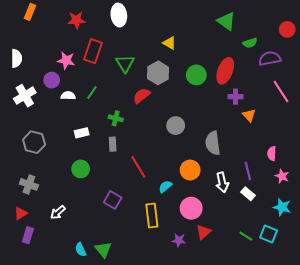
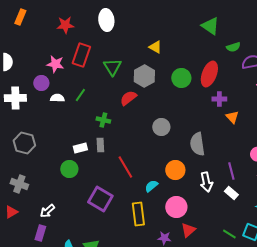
white cross: (25, 96) -> (15, 98), turned 30
white rectangle: (82, 133) -> (80, 148), moved
purple square: (113, 200) -> (100, 199), size x1.4
purple rectangle: (28, 235) -> (40, 233), moved

